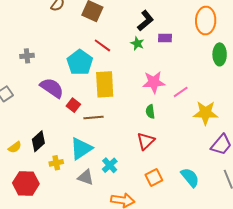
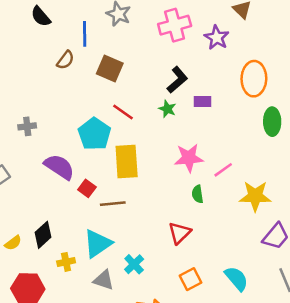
green semicircle: (150, 112) -> (197, 194), moved

